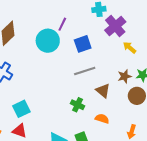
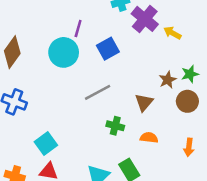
yellow arrow: (130, 48) -> (172, 33), moved
gray line: (85, 71) -> (98, 92), moved
brown triangle: (103, 91) -> (144, 102), turned 42

